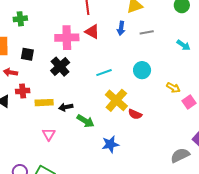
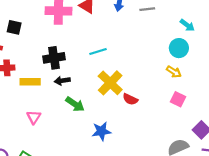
black cross: (60, 67) -> (54, 58), moved, turned 30
cyan circle: (142, 70) -> (179, 48), moved
pink square: (189, 102) -> (178, 99), moved, turned -32
black arrow: (66, 107) -> (62, 81), moved

